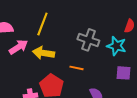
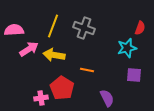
gray cross: (88, 40) -> (84, 28), moved
cyan star: (116, 46) -> (127, 48), turned -30

